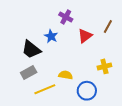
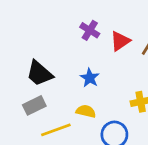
blue star: (51, 36) -> (90, 78), moved
red triangle: (85, 36) -> (120, 41), moved

